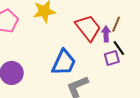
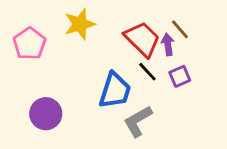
brown line: (116, 24) -> (180, 29), turned -56
black line: (119, 48) -> (147, 72), moved

